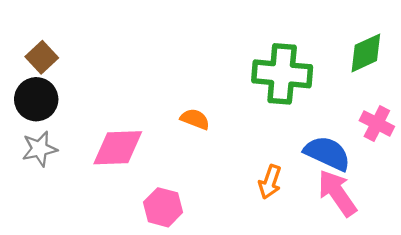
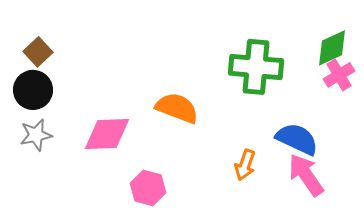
orange semicircle: (195, 119) -> (177, 108), size x1.6
pink cross: (377, 123) -> (339, 75), moved, turned 32

